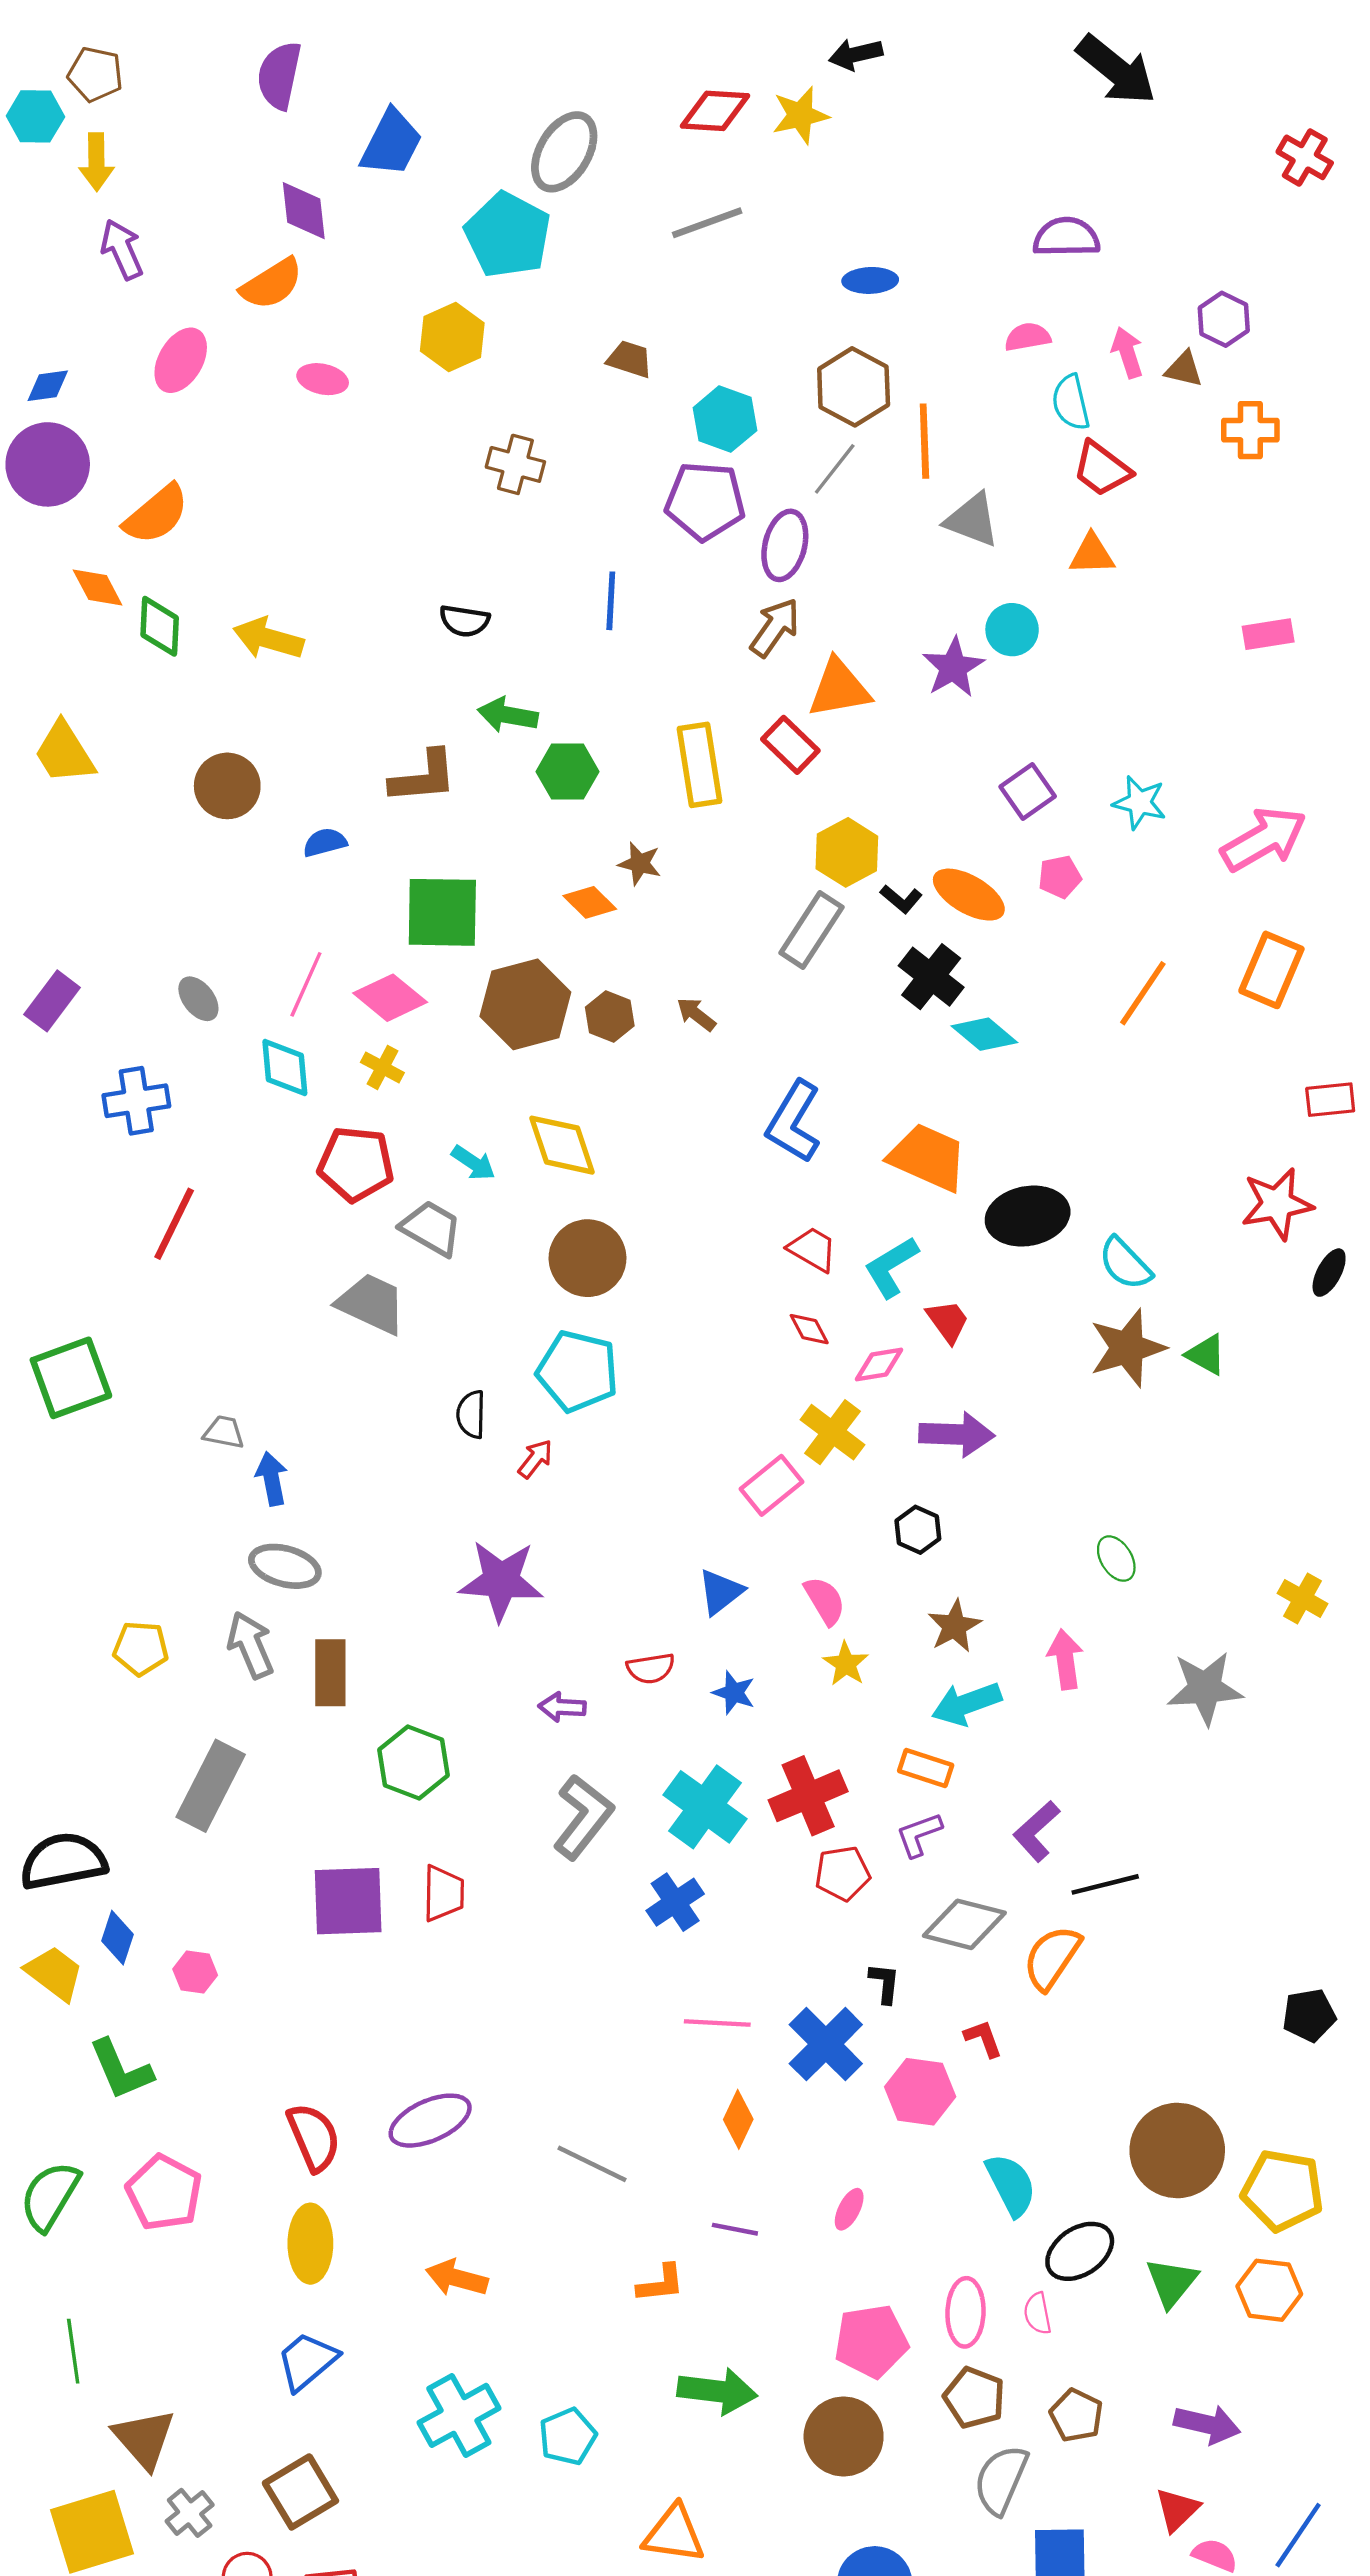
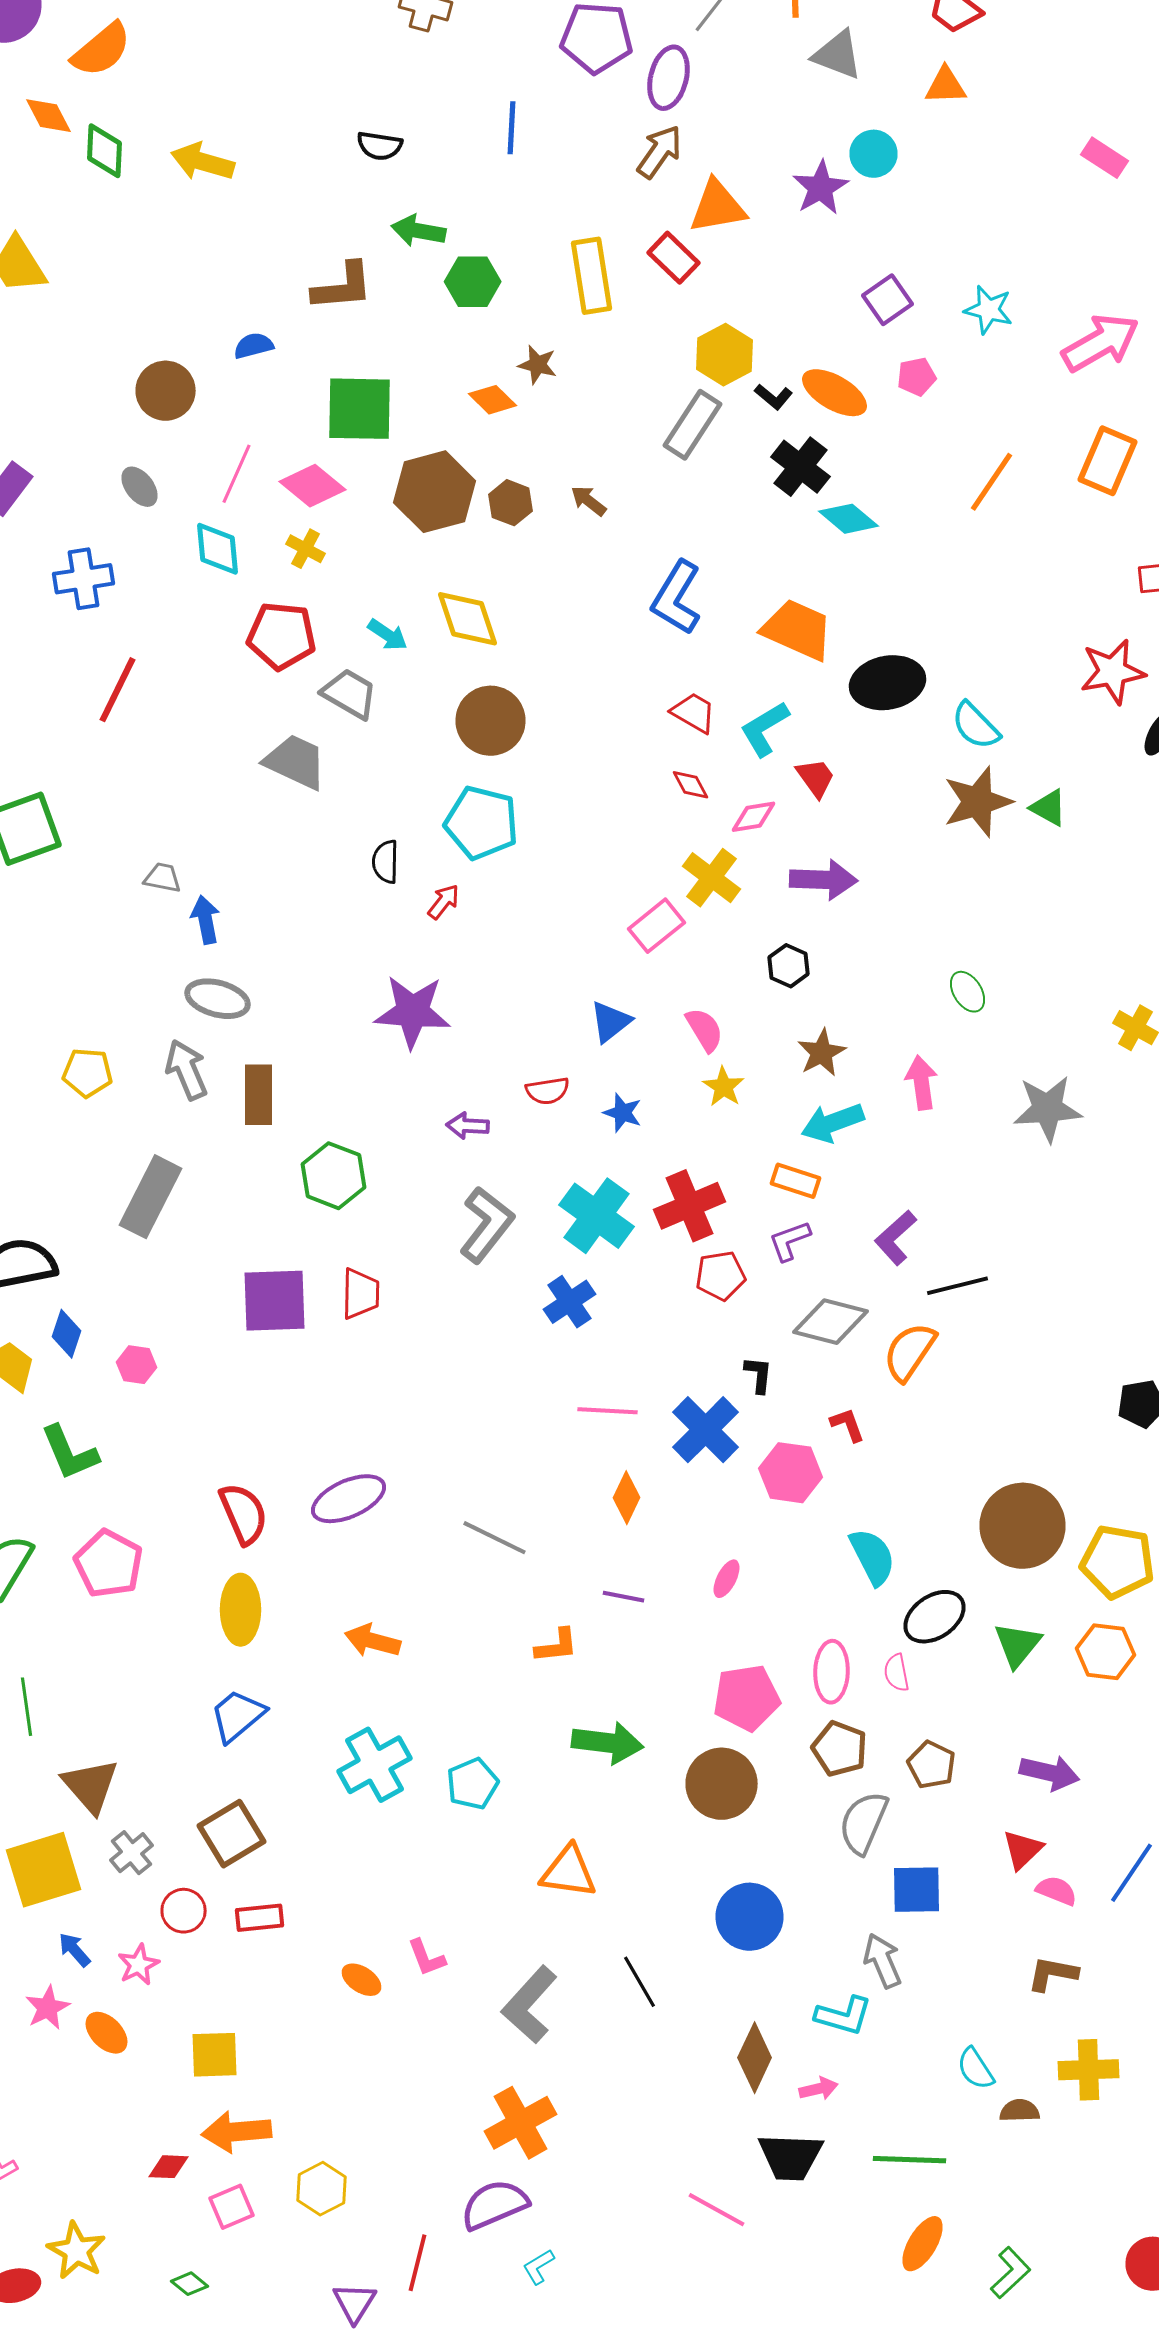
pink rectangle: (1268, 634) -> (1104, 158), turned 42
brown circle: (227, 786) -> (166, 391), moved

